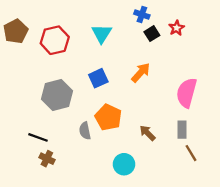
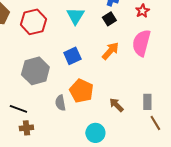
black square: (152, 34) -> (109, 19), moved
pink semicircle: (187, 93) -> (141, 43), moved
brown cross: (47, 159) -> (26, 128), turned -32

